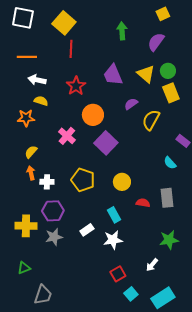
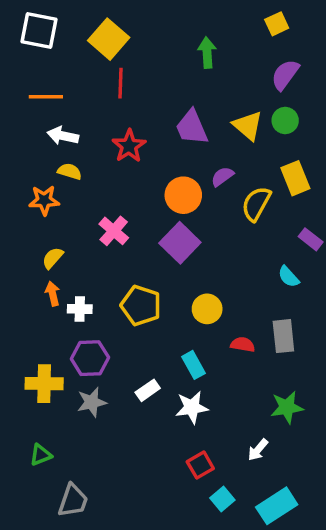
purple semicircle: (156, 42) -> (285, 75), moved
yellow rectangle: (171, 93) -> (295, 178), moved
orange circle: (93, 115) -> (183, 195), moved

